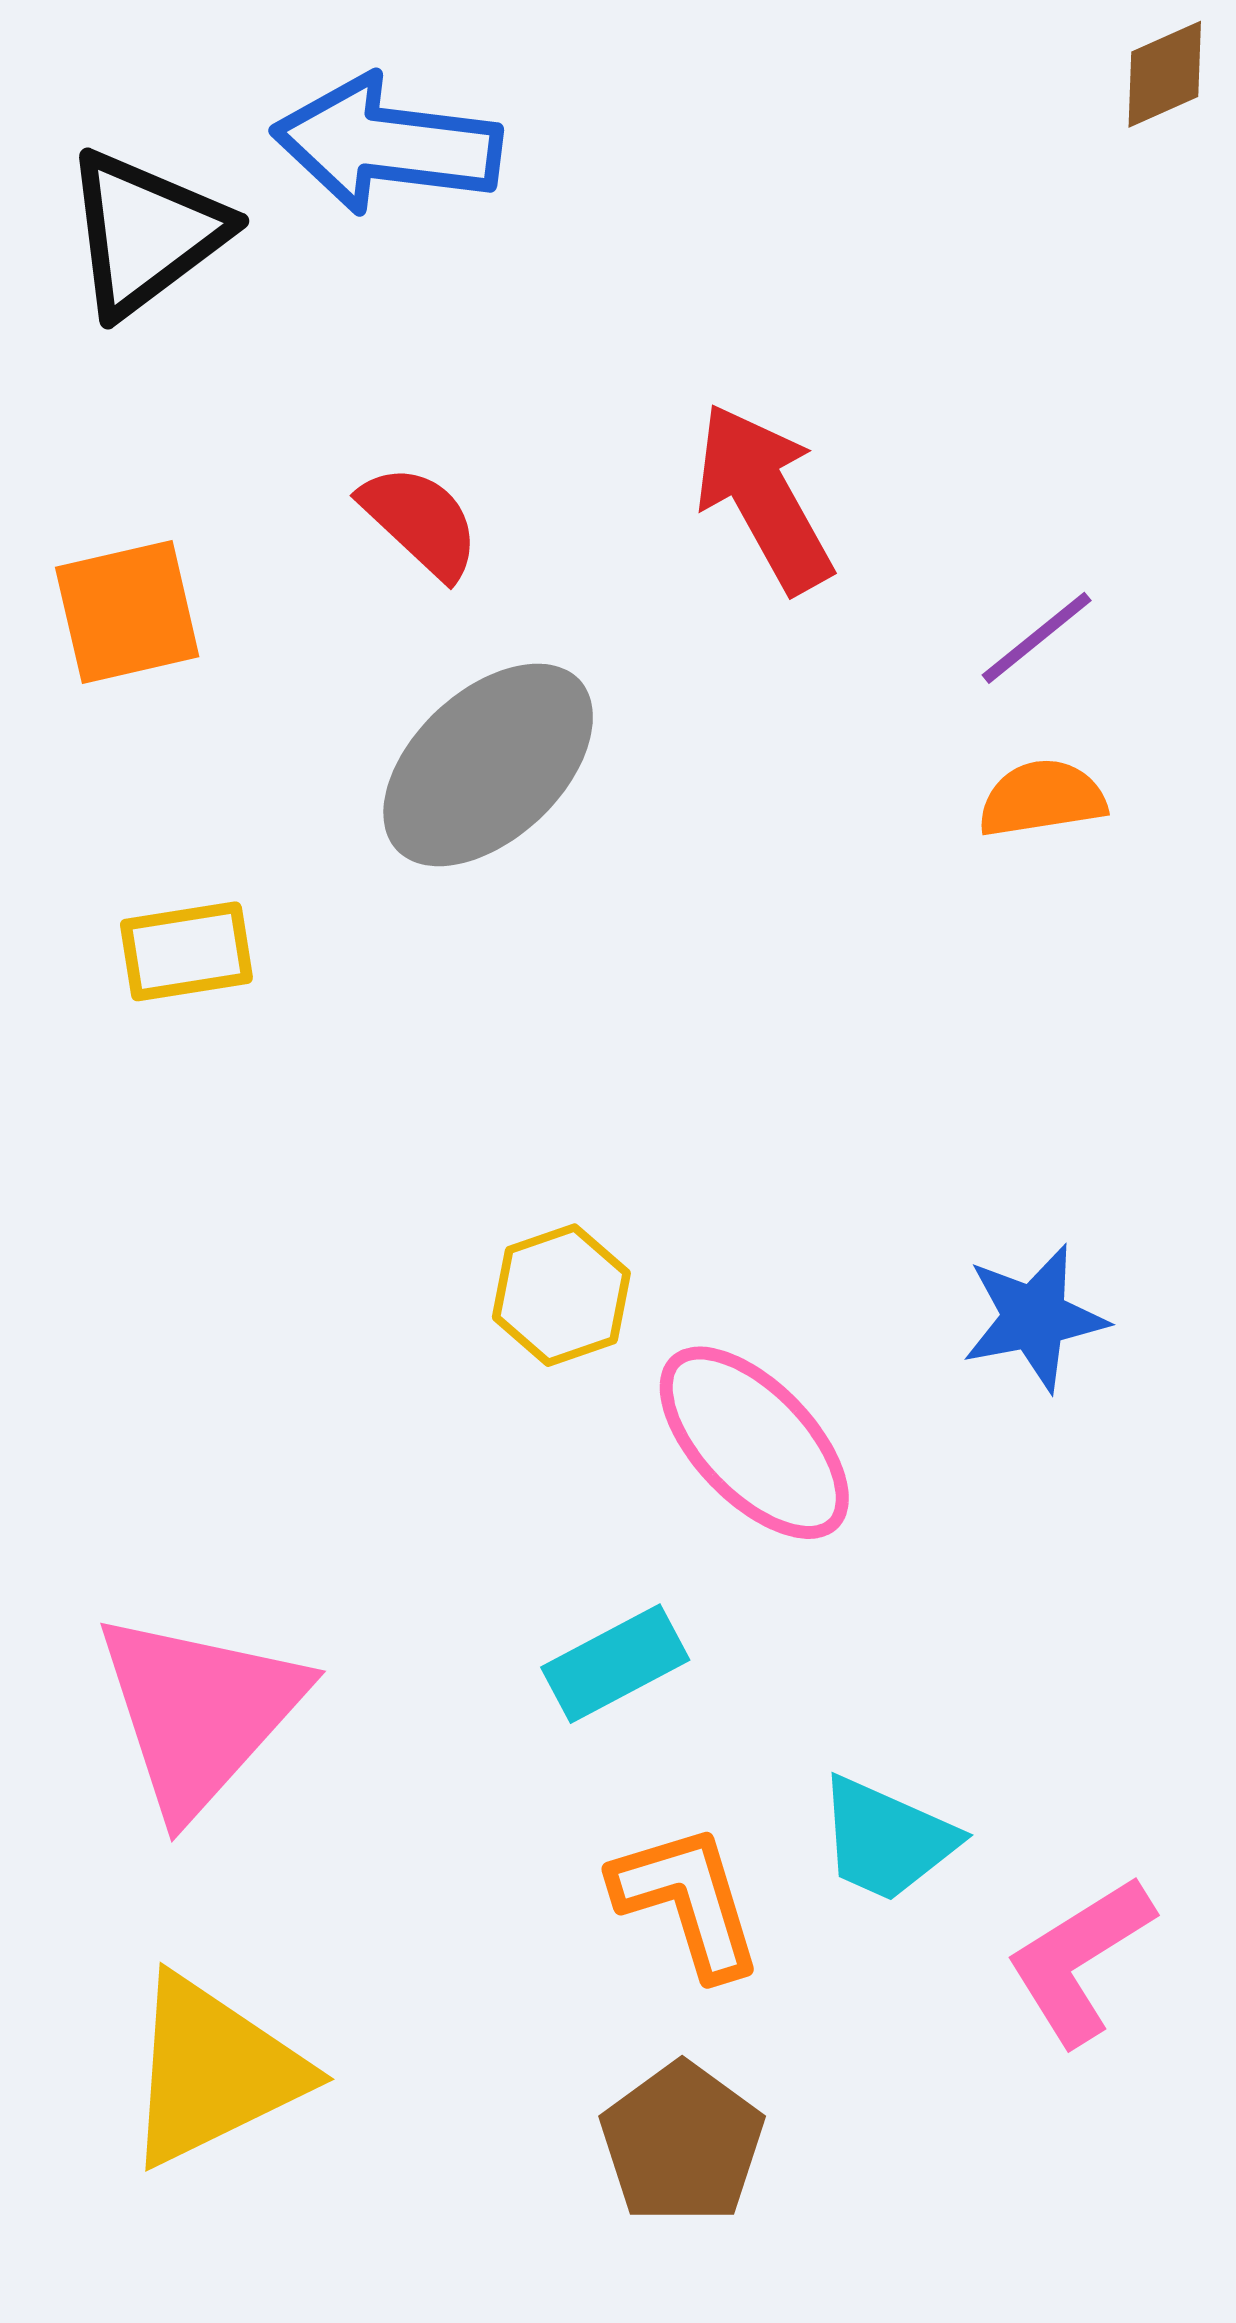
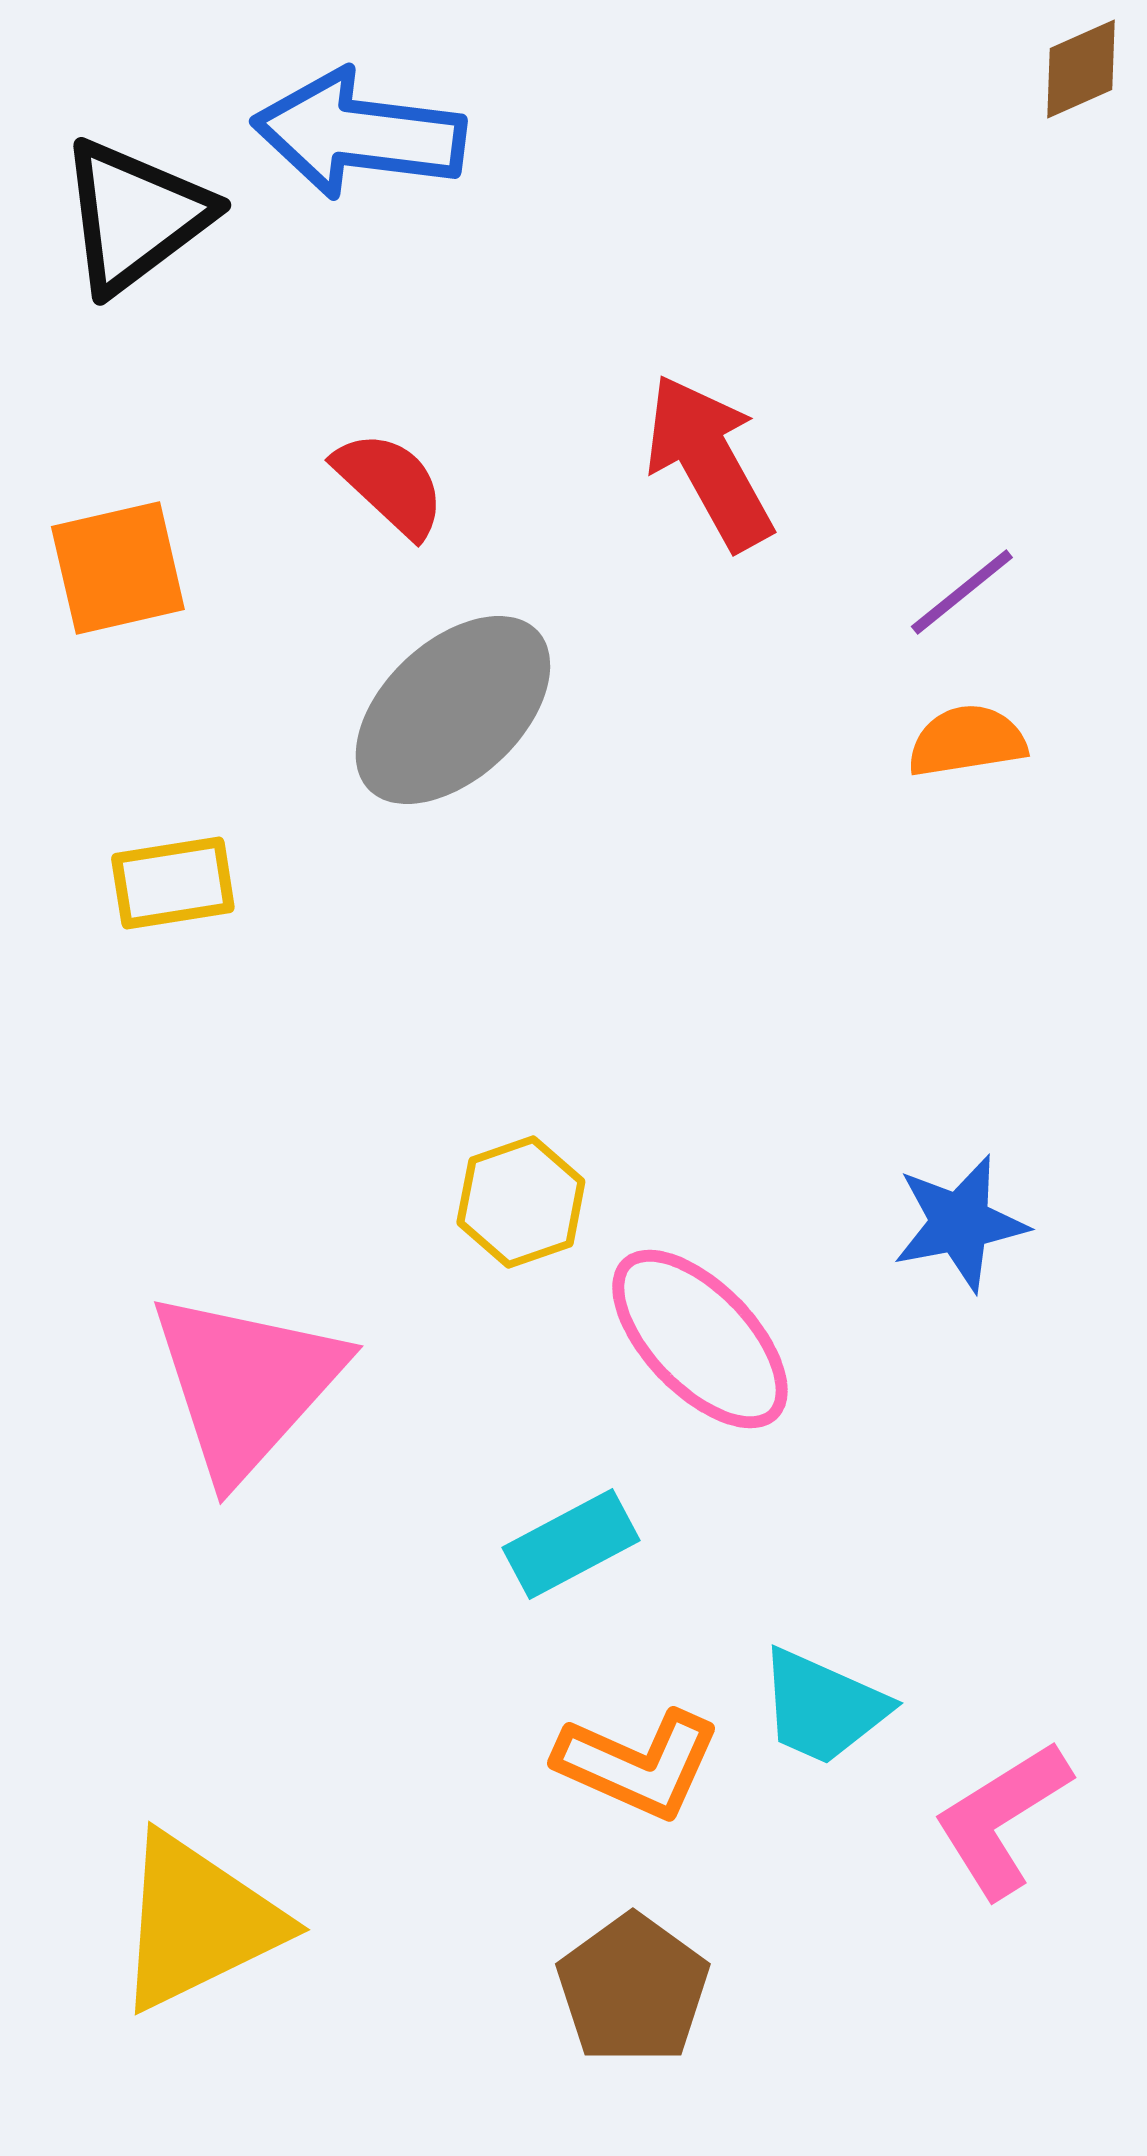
pink triangle: (199, 1712) -> (246, 1384), moved
orange L-shape: (687, 1901) -> (638, 1764), turned 131

